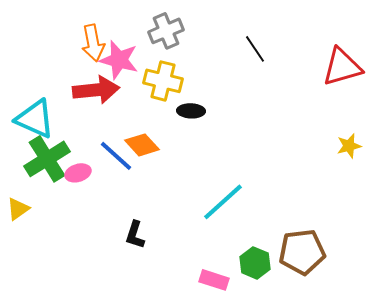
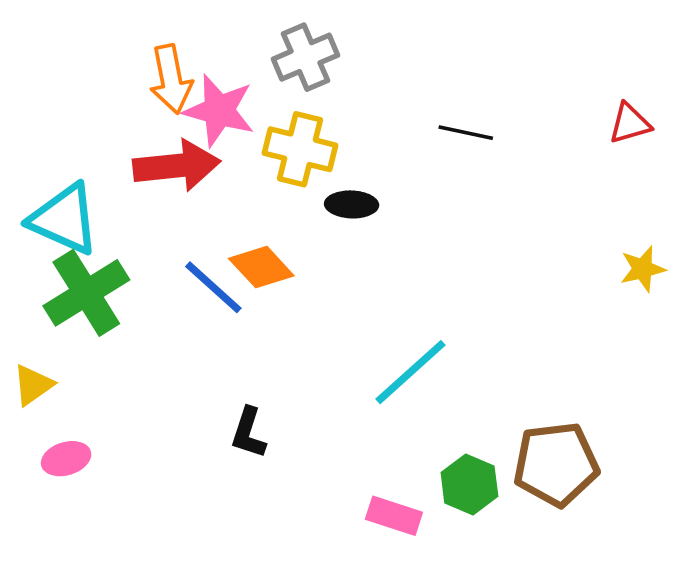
black line: (255, 49) -> (466, 133), moved, turned -44
red triangle: (342, 67) -> (630, 123), size x0.6
pink ellipse: (78, 173) -> (66, 459), moved

